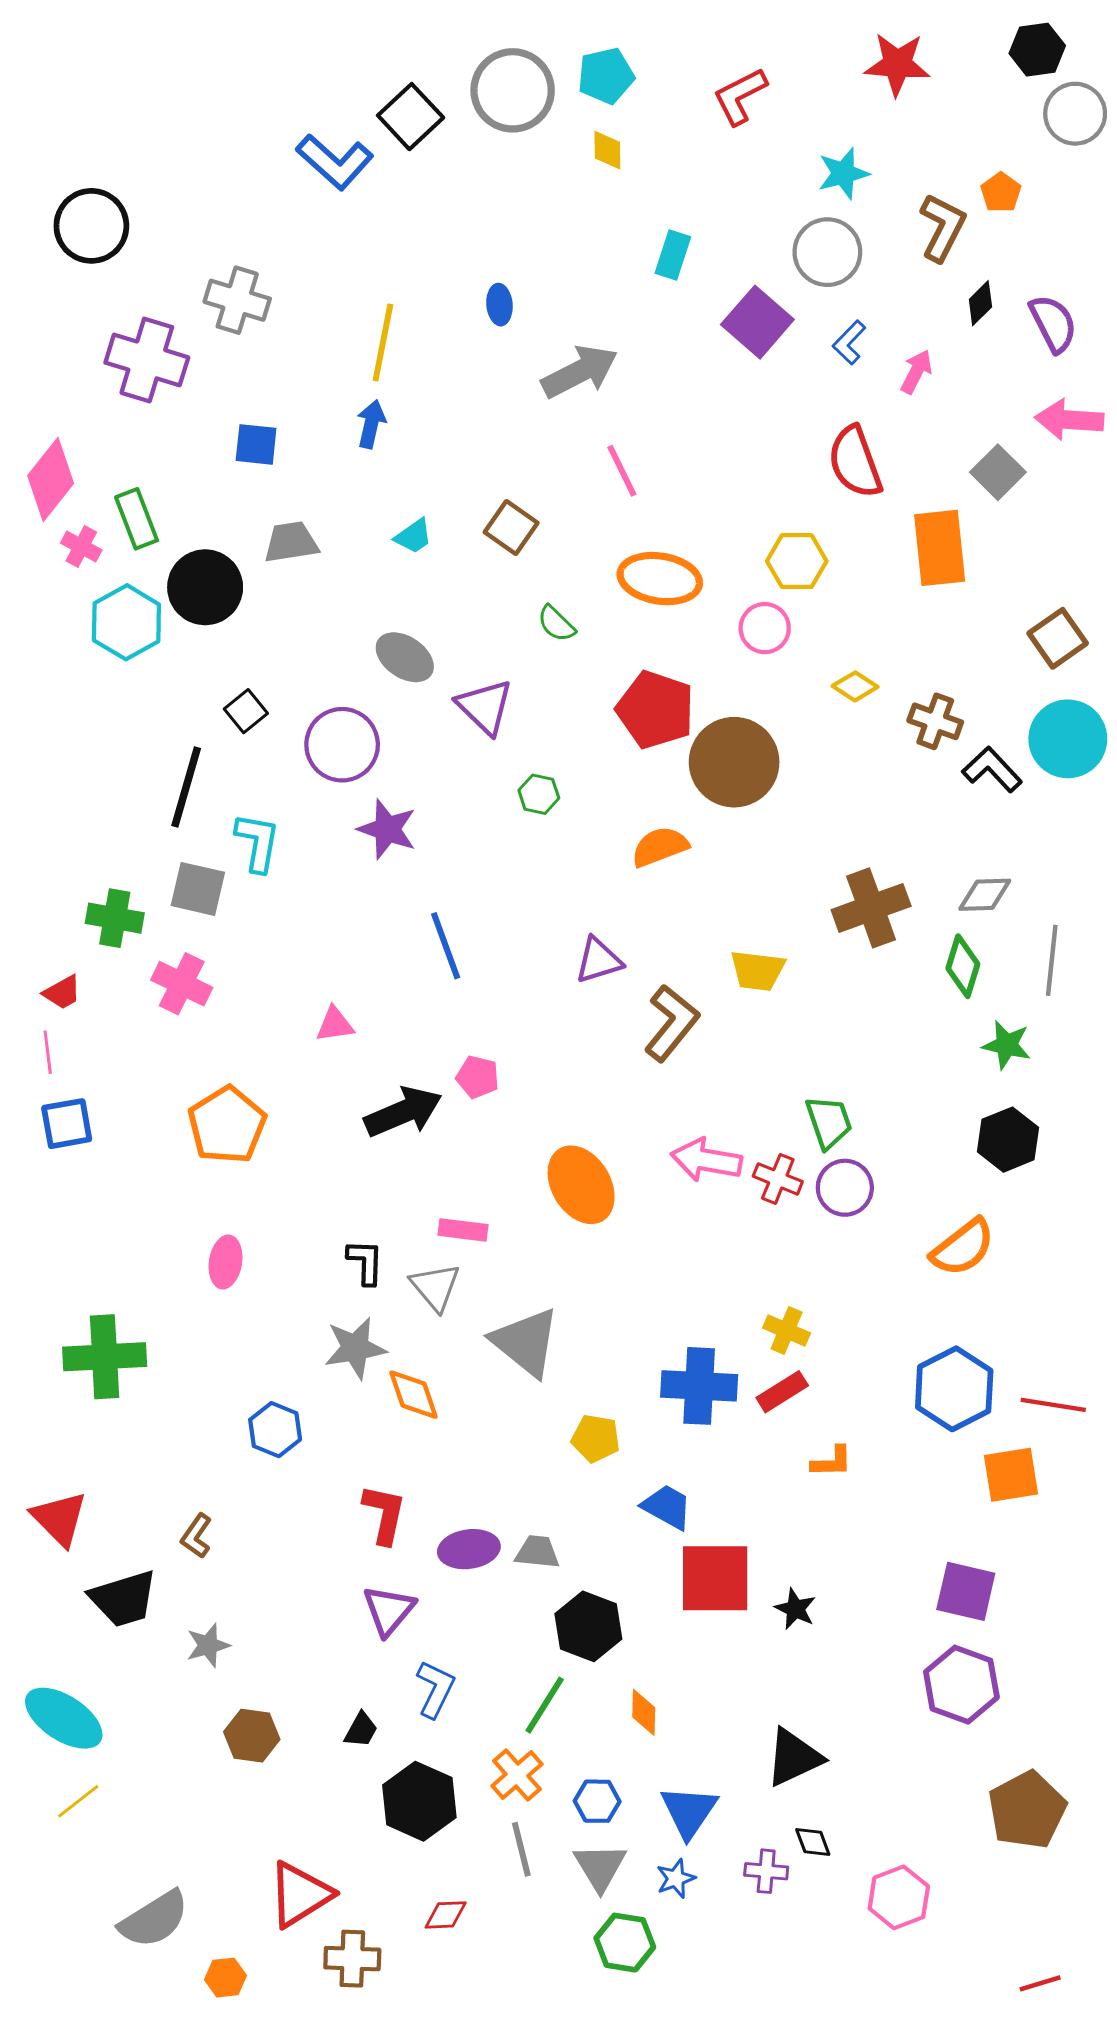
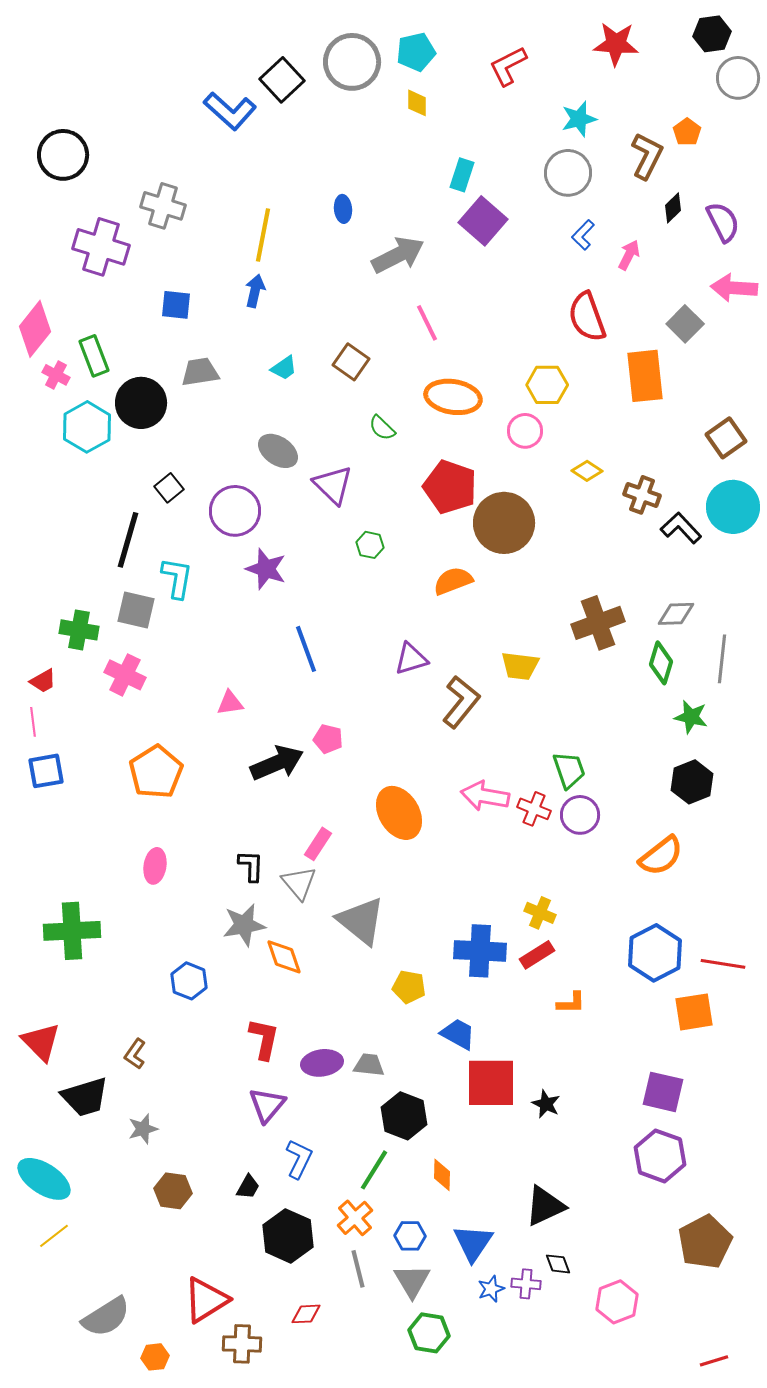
purple square: (757, 322) -> (483, 221), moved
pink rectangle: (463, 1230) -> (318, 844), turned -64
blue star: (676, 1878) -> (491, 1289), moved

